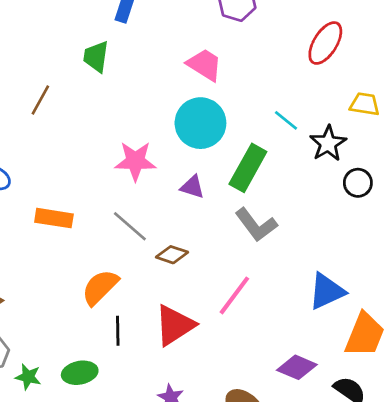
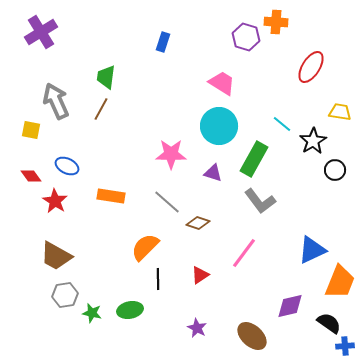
green trapezoid: (96, 57) -> (106, 77), moved
red triangle: (175, 325) -> (200, 275), size x0.6
purple diamond: (297, 367) -> (290, 306), turned -36

